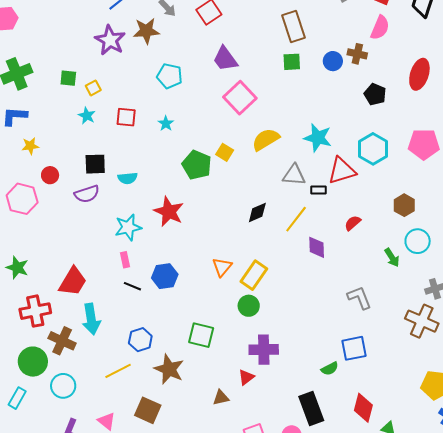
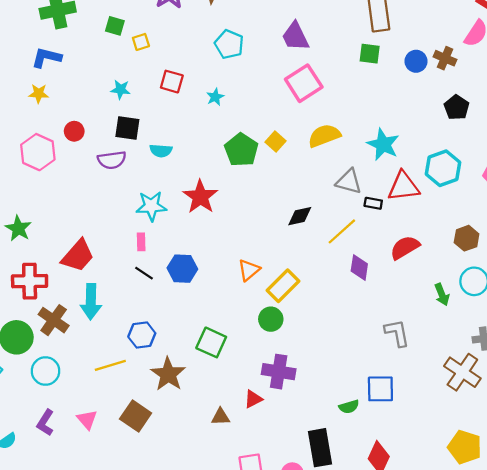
cyan star: (87, 116) -> (121, 90), moved, turned -30
yellow star: (30, 146) -> (39, 94), moved
red semicircle: (353, 223) -> (405, 247), size x1.5

